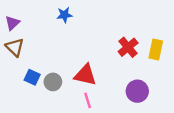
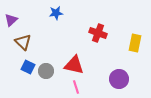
brown triangle: (15, 47) -> (23, 42), moved
red cross: (128, 47) -> (98, 33), moved, turned -30

